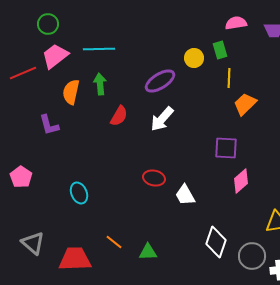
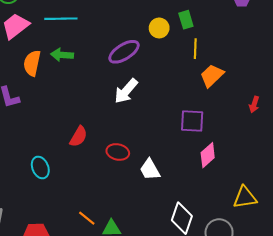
green arrow: (100, 84) -> (62, 55), turned -80
red semicircle: (119, 116) -> (79, 136), moved
orange line: (114, 242) -> (87, 218), moved

